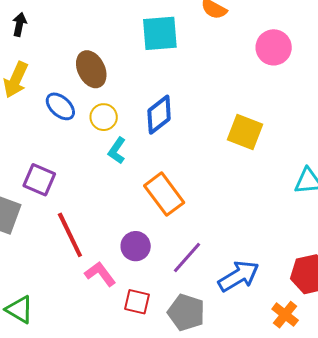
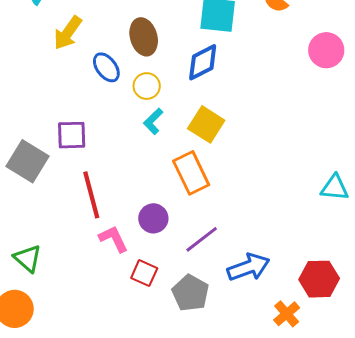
blue diamond: (159, 115) -> (203, 62), moved
yellow square: (245, 132) -> (206, 124), moved
purple square: (39, 180) -> (72, 135), turned -36

